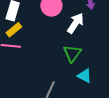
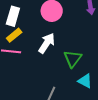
white arrow: (76, 23) -> (47, 43), moved

